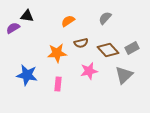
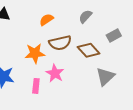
brown semicircle: (81, 43) -> (60, 43), size x1.5
gray rectangle: (132, 48) -> (114, 35), moved
pink star: (89, 71) -> (55, 73), moved, turned -30

